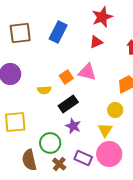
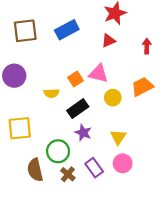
blue rectangle: (58, 32) -> (67, 30), turned 35
yellow circle: (115, 110) -> (113, 98), moved
pink circle: (109, 154) -> (123, 163), size x0.7
purple rectangle: (83, 158) -> (94, 168), turned 30

